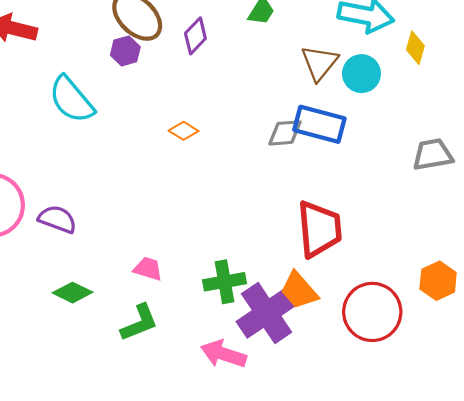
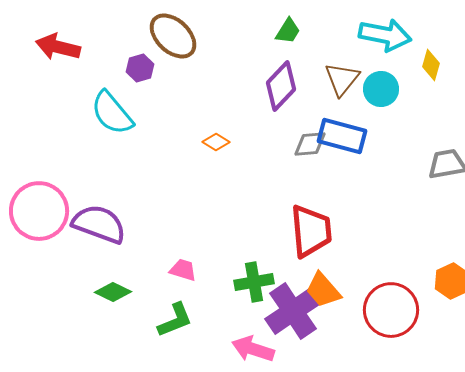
purple diamond: (195, 36) -> (281, 86), moved, size x1.4
purple hexagon: (125, 51) -> (140, 68), moved
purple semicircle: (57, 219) -> (99, 224), size x1.5
red trapezoid: (319, 229) -> (311, 231), moved

